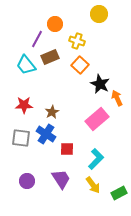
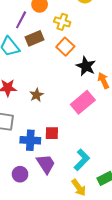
blue cross: (46, 134) -> (30, 140), moved, turned -30
cyan L-shape: (96, 159) -> (82, 160), moved
purple circle: (27, 181) -> (20, 174), moved
yellow arrow: (93, 185) -> (79, 188), moved

